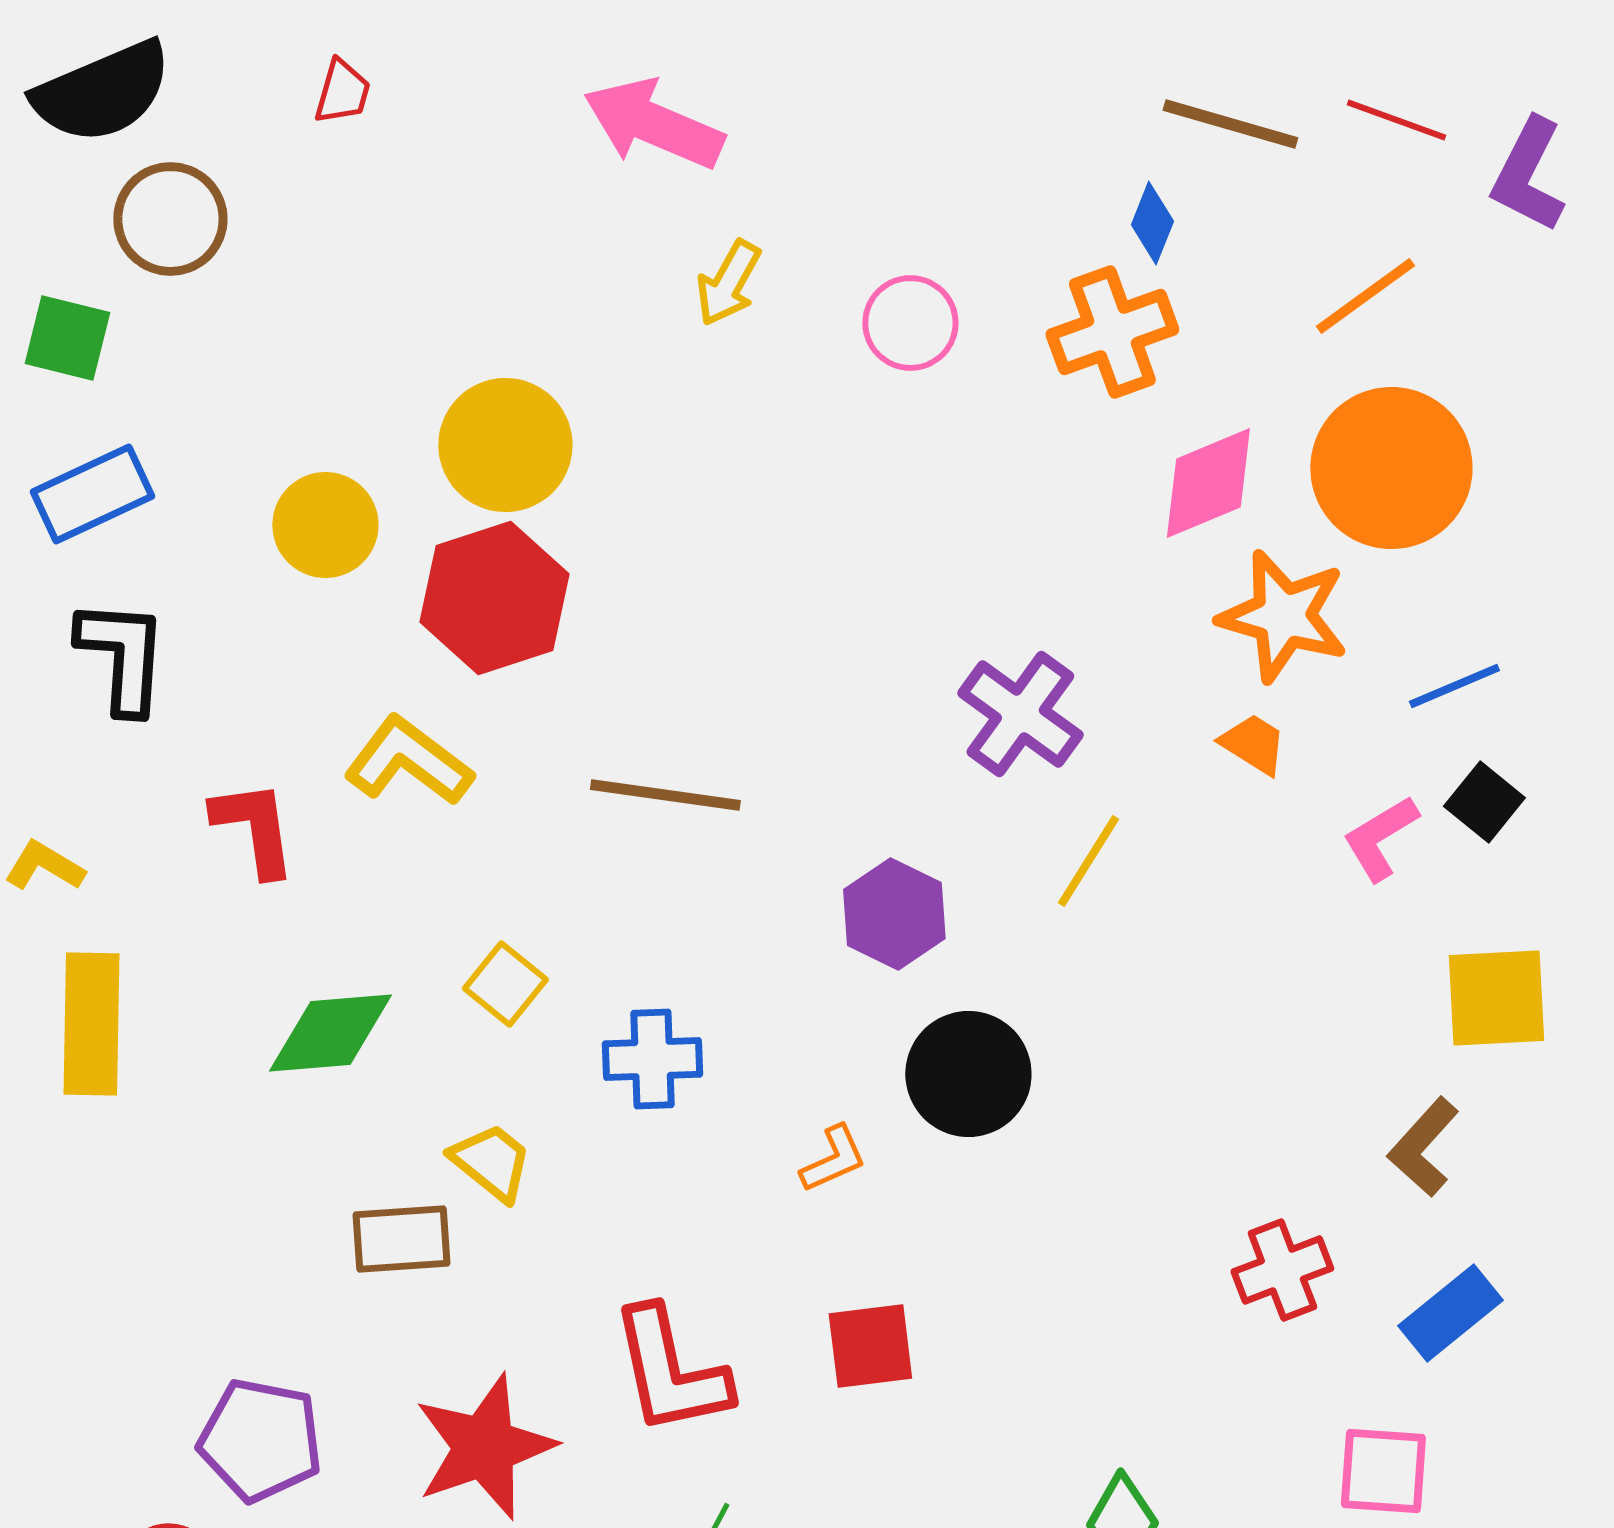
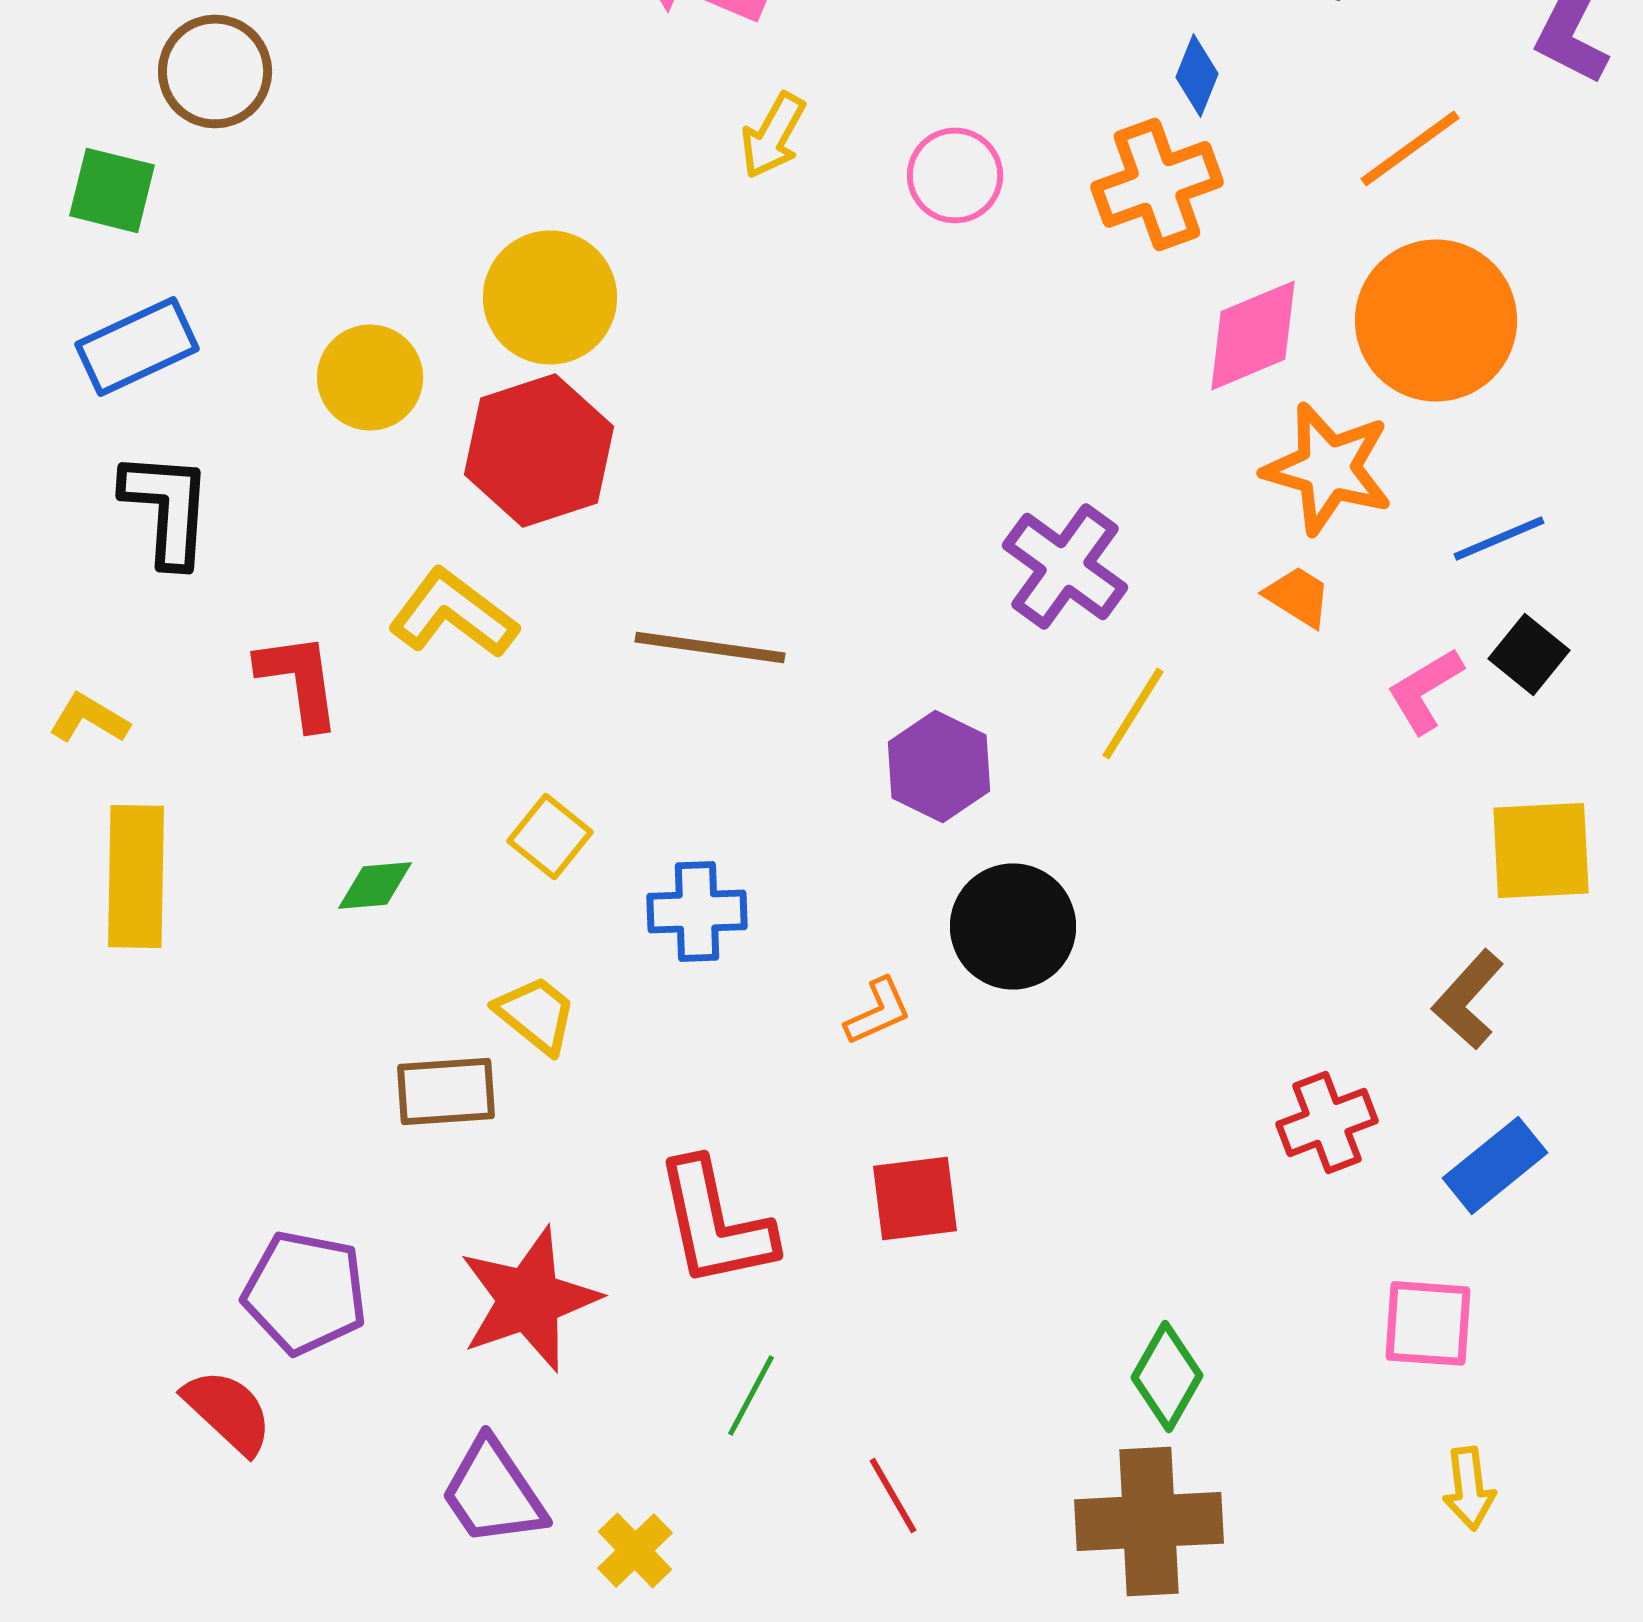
green diamond: (330, 1033) -> (375, 885), size x0.6

